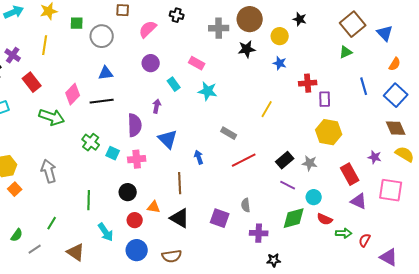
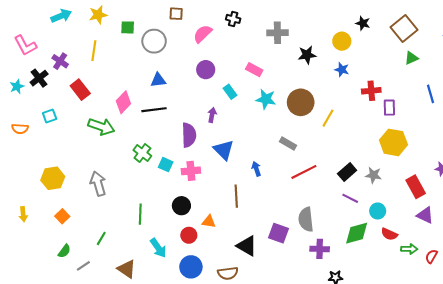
brown circle: (250, 19) -> (301, 102), moved
brown square: (353, 24) -> (404, 28), moved
orange square: (15, 189) -> (62, 216), moved
gray semicircle: (246, 205) -> (306, 219), size x1.6
black triangle: (180, 218) -> (247, 246), moved

